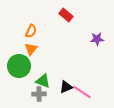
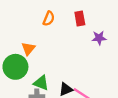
red rectangle: (66, 15) -> (80, 19), moved, turned 40
orange semicircle: (31, 31) -> (49, 19), moved

